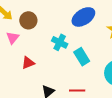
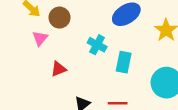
cyan rectangle: (82, 57) -> (124, 62), turned 42

